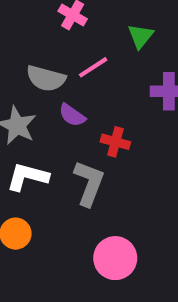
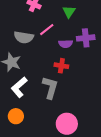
purple semicircle: (72, 115) -> (66, 44), moved, turned -32
white L-shape: (28, 177) -> (19, 87), turned -50

